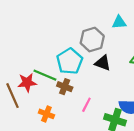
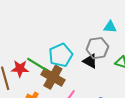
gray hexagon: (92, 40) -> (97, 48), moved
brown cross: (65, 87) -> (53, 77), size x1.6

